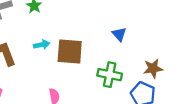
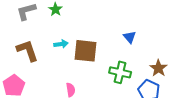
brown star: (153, 68) -> (158, 68), turned -30

